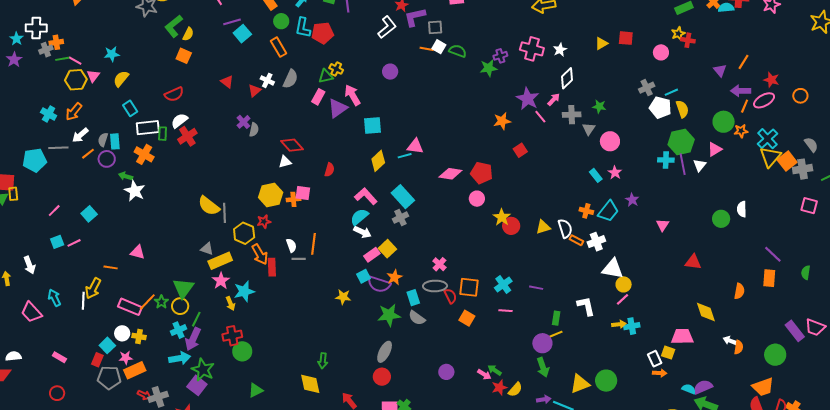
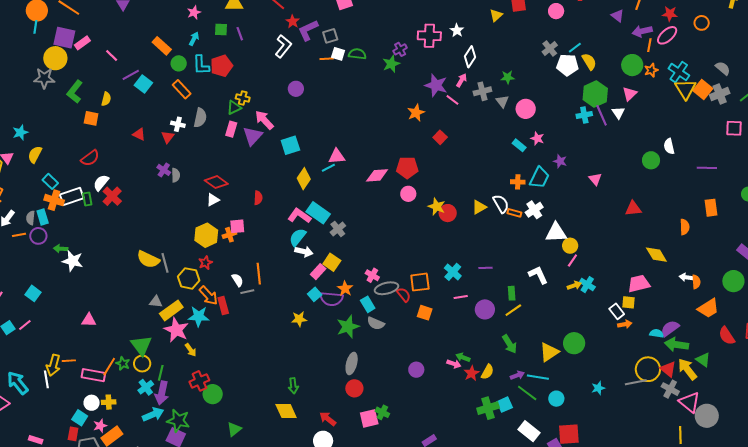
yellow semicircle: (188, 34) -> (106, 99), moved
orange line: (88, 154) -> (19, 235), turned 40
orange cross: (144, 154) -> (54, 200), moved
cyan rectangle: (403, 197) -> (318, 213), moved
purple line: (773, 254) -> (707, 168), moved, turned -30
pink cross: (439, 264) -> (372, 275), moved
orange line: (111, 267) -> (69, 361), moved
pink star: (221, 281) -> (176, 330), size x1.4
cyan star: (244, 291) -> (199, 316), moved, turned 30
cyan arrow: (54, 298) -> (18, 383), size x1.4
cyan cross: (632, 326) -> (587, 285), turned -35
purple circle: (542, 343) -> (485, 309), moved
orange trapezoid: (763, 387) -> (708, 308), moved

